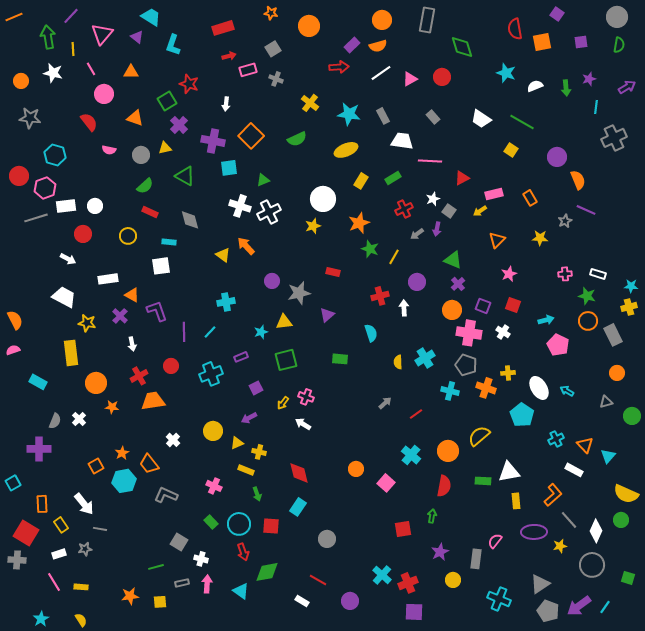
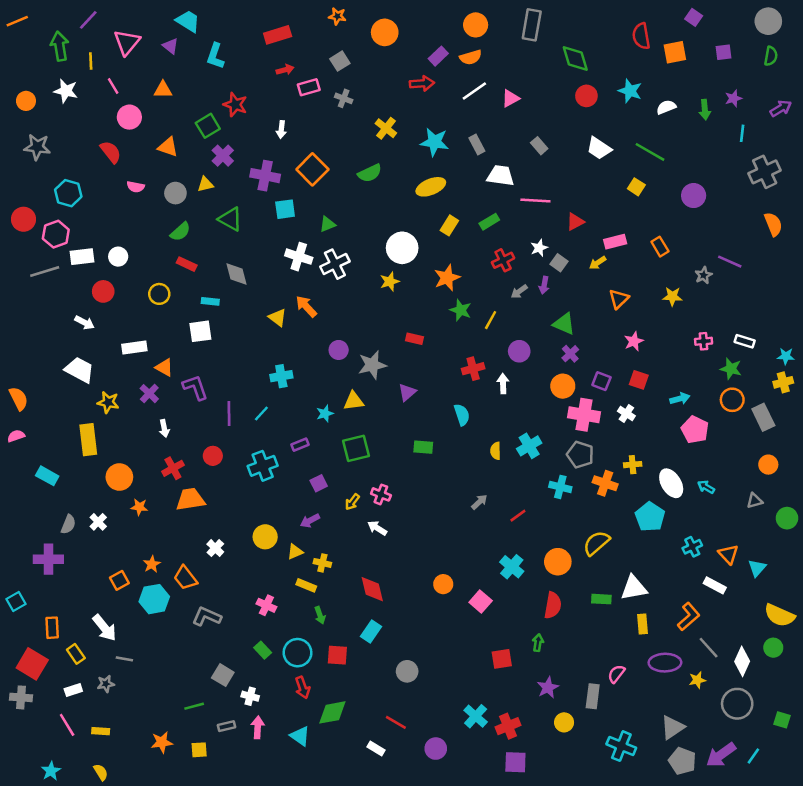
red circle: (442, 77) -> (586, 96), moved
orange semicircle: (578, 180) -> (773, 224), moved

